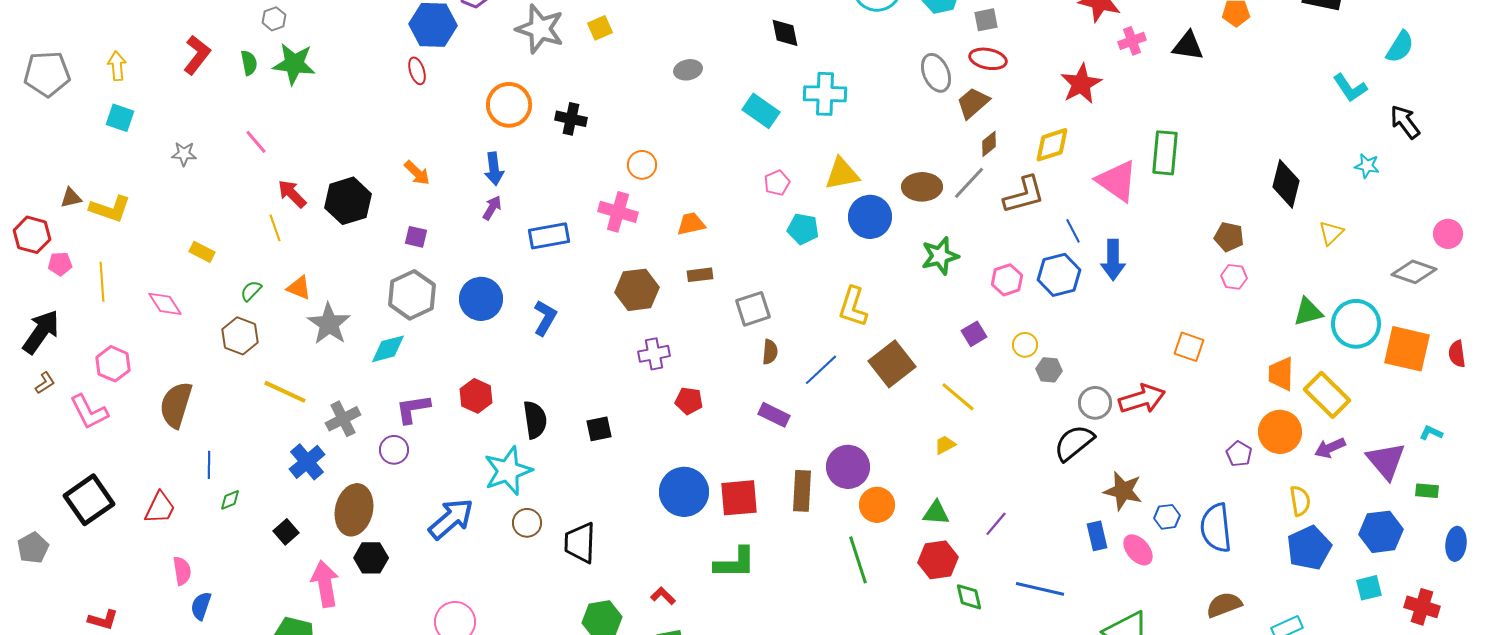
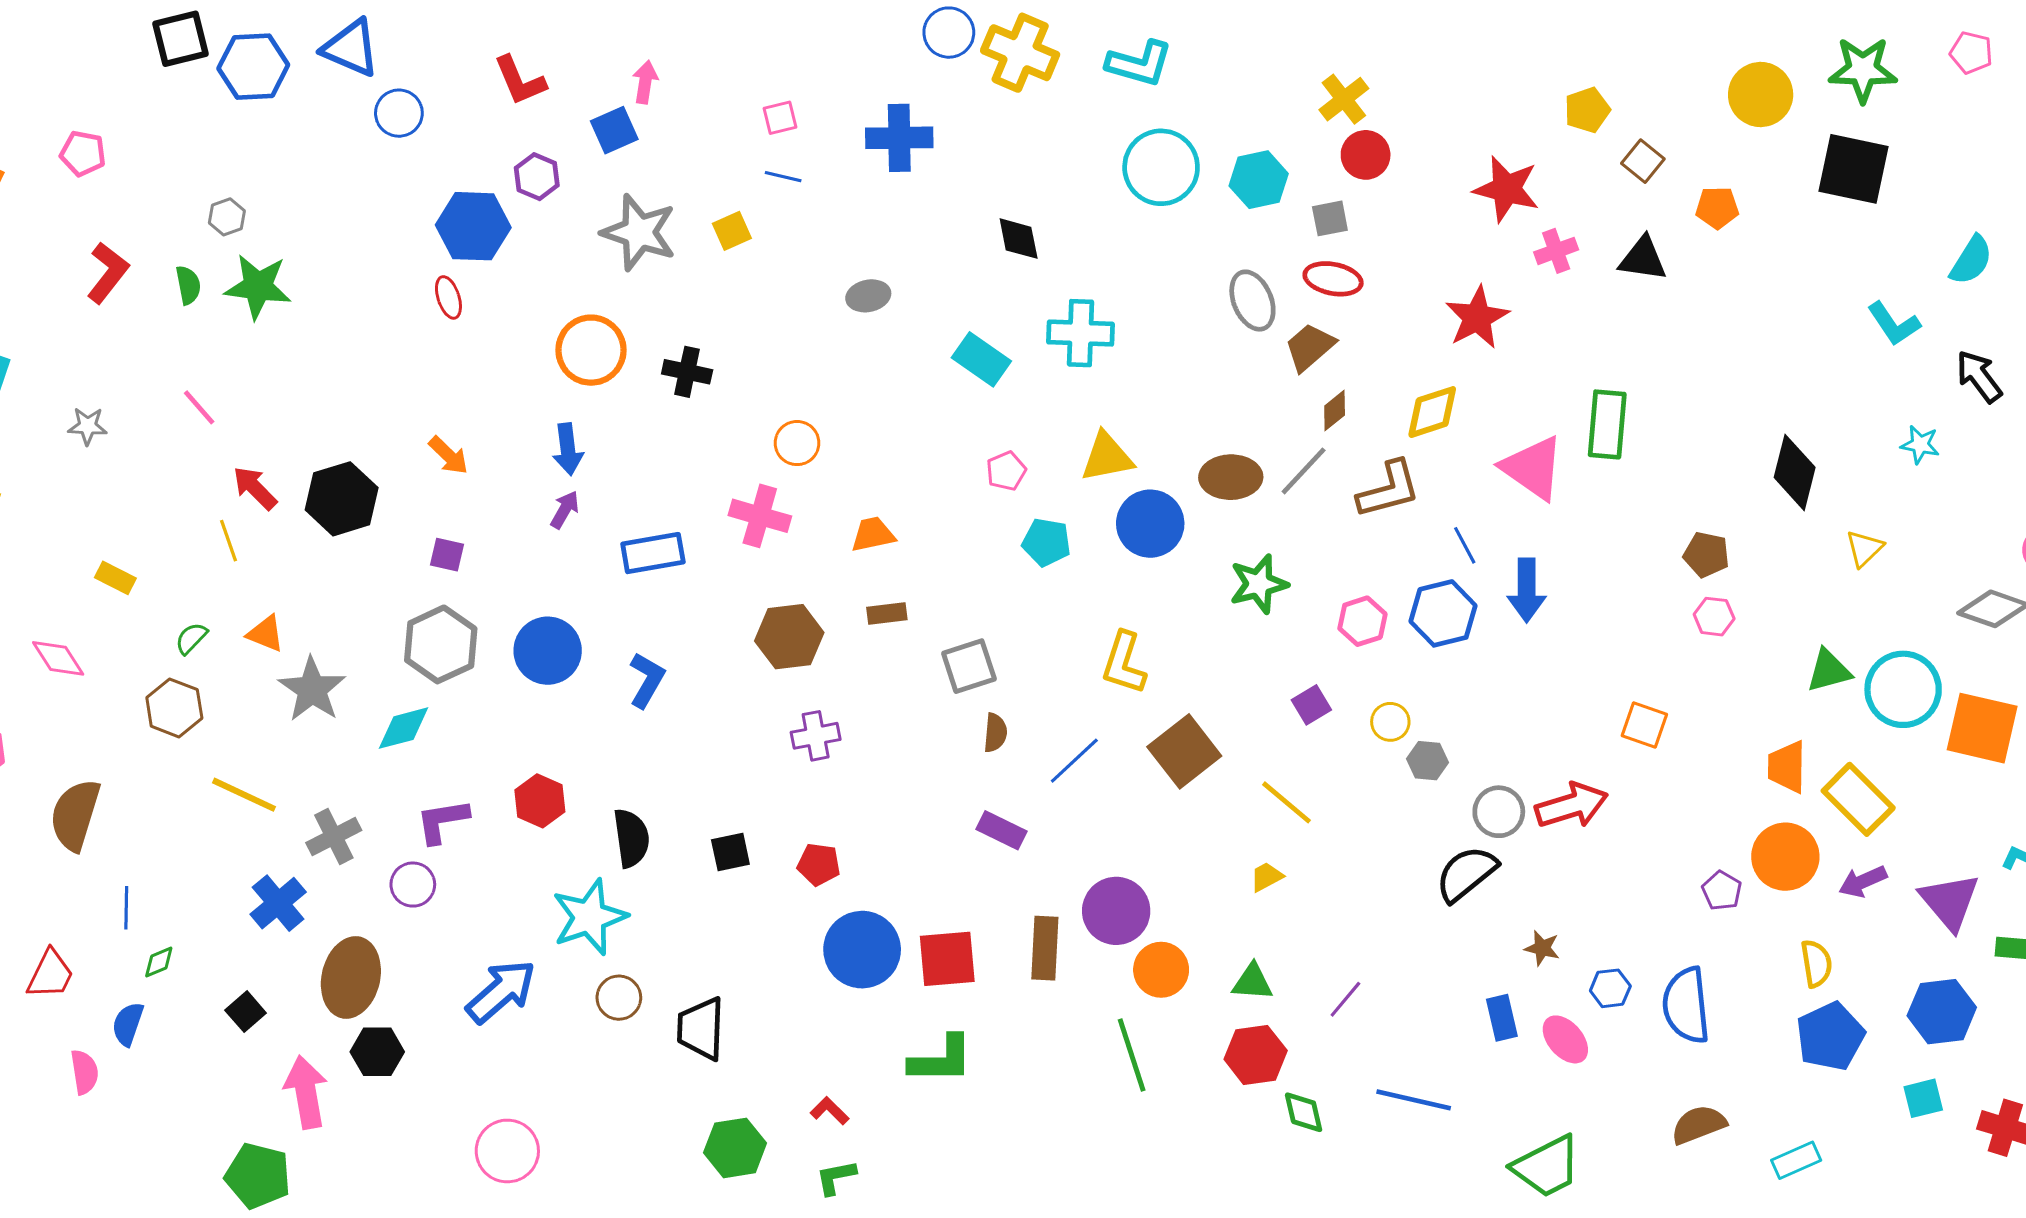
red pentagon: (689, 401) -> (819, 864), moved
brown star: (1123, 491) -> (1542, 948), size x0.6
blue semicircle: (201, 606) -> (128, 1024), moved

